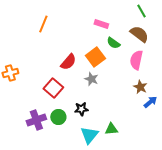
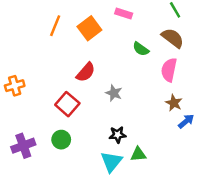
pink rectangle: (101, 24) -> (124, 13), moved
orange square: (95, 57) -> (89, 28), moved
black star: (81, 109) -> (118, 135), moved
green circle: (58, 117) -> (61, 140), moved
purple cross: (36, 120) -> (23, 146), moved

